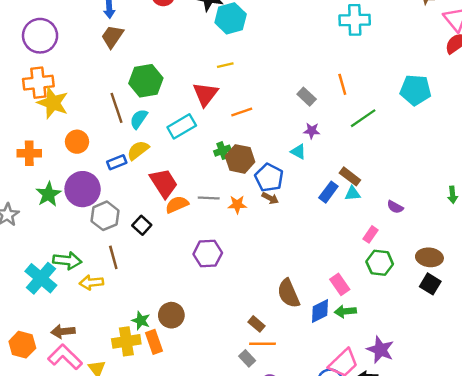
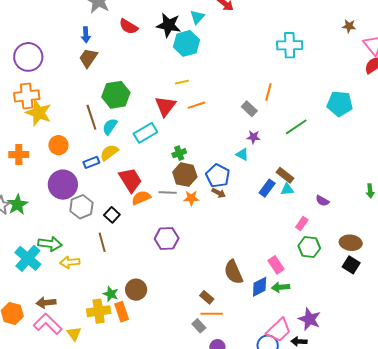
orange line: (342, 84) -> (268, 92), moved, turned 30
orange line: (242, 112) -> (196, 105), moved
brown hexagon: (240, 159) -> (185, 175), moved
green star: (48, 194) -> (17, 205), moved
brown line: (113, 257) -> (102, 242), moved

